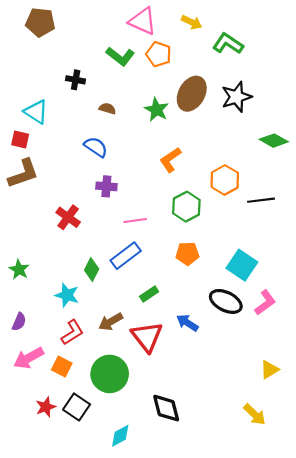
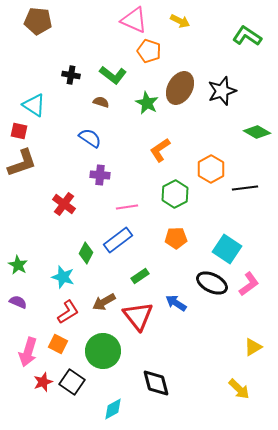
green L-shape: (228, 44) -> (247, 36), moved
green L-shape: (120, 56) -> (113, 75), moved
green star: (19, 269) -> (18, 265), moved
purple semicircle: (19, 322) -> (18, 302), turned -90
pink arrow: (29, 358) -> (28, 352), moved, turned -44

